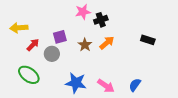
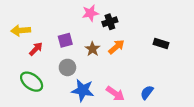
gray circle: (52, 54) -> (67, 67), moved

